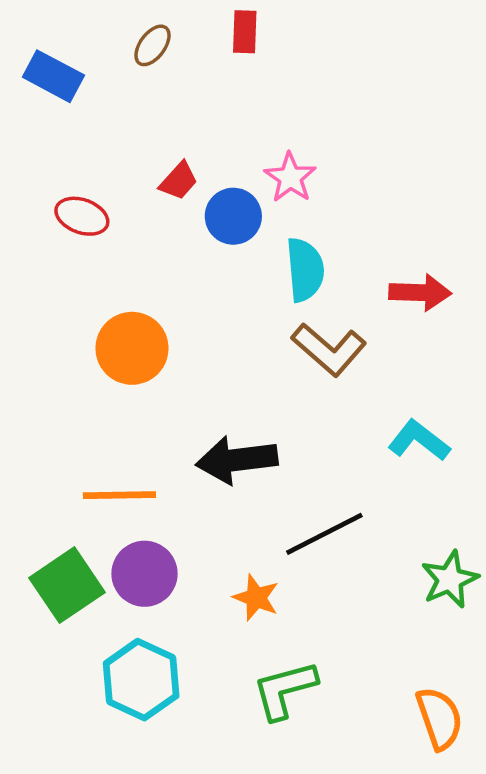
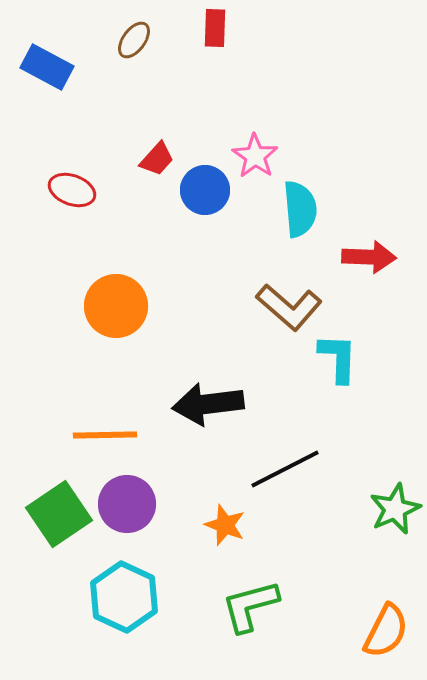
cyan semicircle: (305, 270) -> (300, 209), moved
cyan L-shape: (419, 441) -> (338, 358), moved, turned 54
orange semicircle: (439, 718) -> (386, 631), turned 46

